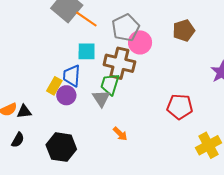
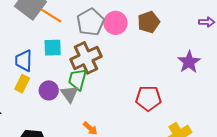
pink circle: (140, 42) -> (115, 23), moved
brown cross: (119, 63) -> (86, 58), turned -36
blue trapezoid: (72, 76) -> (24, 61), moved
purple circle: (66, 95) -> (49, 90), moved

